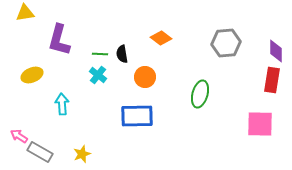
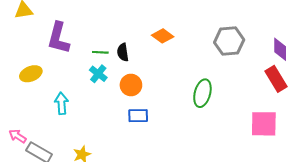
orange circle: (145, 77) -> (131, 85), moved
red rectangle: (272, 80) -> (276, 79), turned -40
blue rectangle: (137, 116) -> (138, 116), size x0.6

